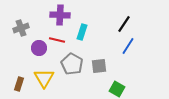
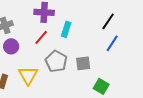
red line: (57, 40) -> (41, 37), turned -63
purple circle: (39, 48) -> (11, 46), moved

